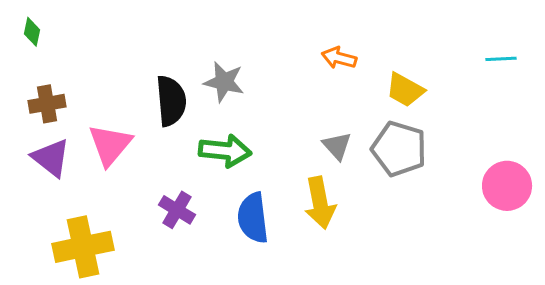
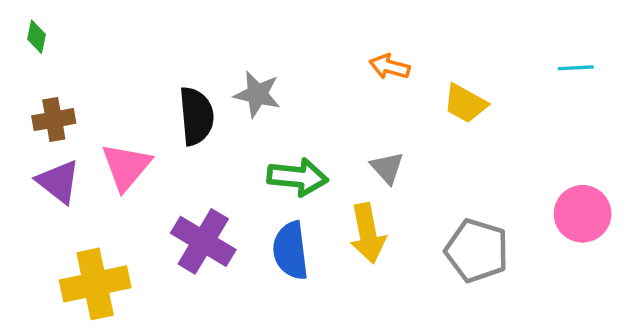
gray pentagon: (399, 149) -> (477, 251), moved
green arrow: (225, 151) -> (297, 177), moved
purple cross: (177, 210) -> (203, 241), size x1.5

